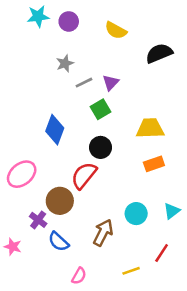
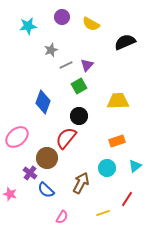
cyan star: (38, 16) -> (28, 26), moved
purple circle: (69, 21) -> (62, 17), moved
orange rectangle: (154, 164) -> (117, 141), moved

